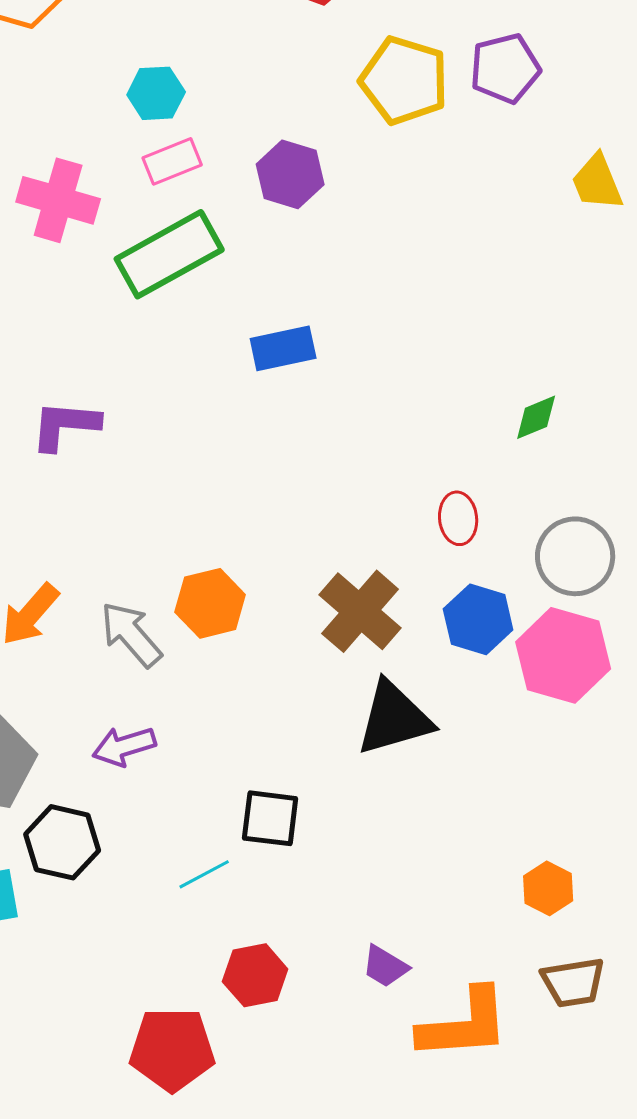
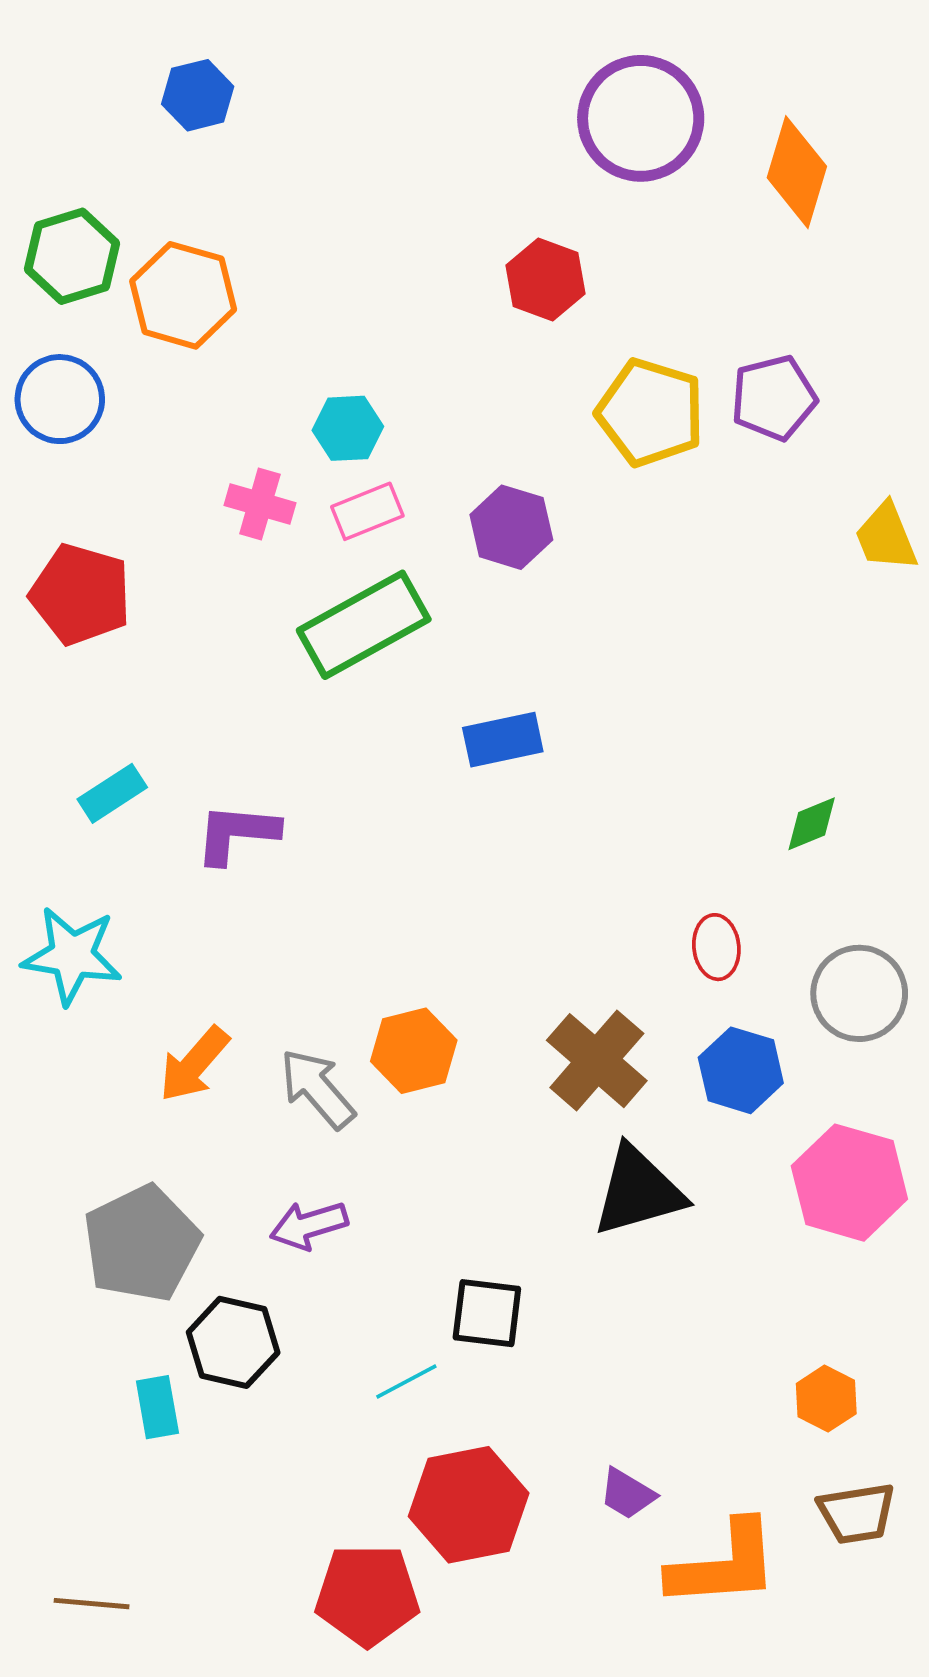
pink cross: (58, 200) -> (260, 504), moved, size x0.7
pink hexagon: (563, 655) -> (849, 1183), moved
red hexagon: (255, 975) -> (469, 1505), size x1.5

